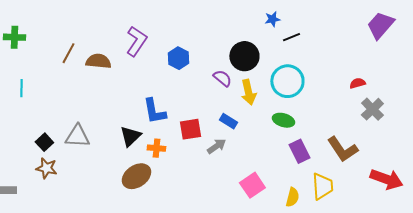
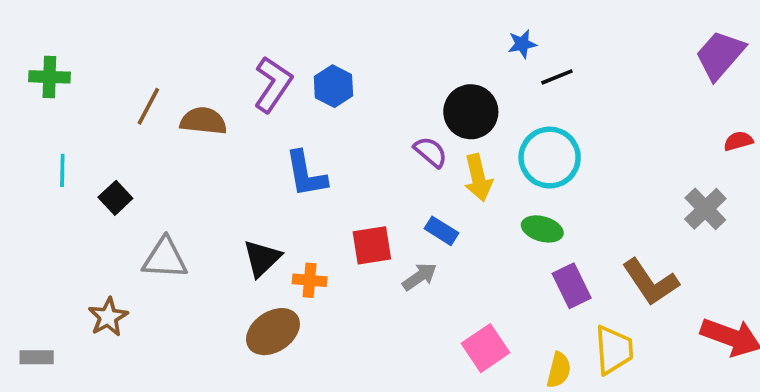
blue hexagon: (178, 58) -> (333, 86), moved
red semicircle: (357, 83) -> (738, 141), moved
blue L-shape: (154, 111) -> (306, 174), moved
black square: (44, 142) -> (115, 198), moved
brown star: (46, 168) -> (108, 317), turned 30

